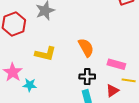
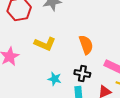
cyan star: (30, 85) -> (55, 79), moved

